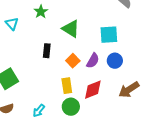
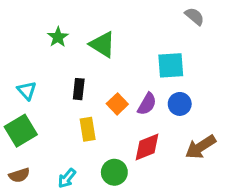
green star: (41, 12) -> (58, 37), moved
cyan triangle: (12, 24) -> (27, 91), moved
green triangle: (71, 29) -> (102, 45), moved
yellow rectangle: (67, 86) -> (88, 129), moved

